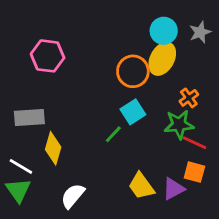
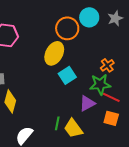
yellow ellipse: (162, 59) -> (54, 53), moved
orange circle: (133, 71) -> (67, 28), moved
green line: (113, 134) -> (57, 123), moved, turned -32
purple triangle: (173, 189) -> (87, 103), moved

